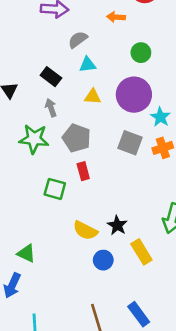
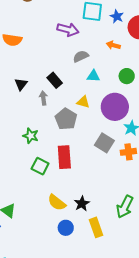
cyan triangle: (88, 65) -> (93, 76), moved
gray arrow: (51, 108) -> (43, 98), moved
gray pentagon: (77, 138) -> (66, 119), moved
green star: (34, 139) -> (31, 136), moved, size x0.7
red rectangle: (83, 171) -> (64, 157), size x1.6

